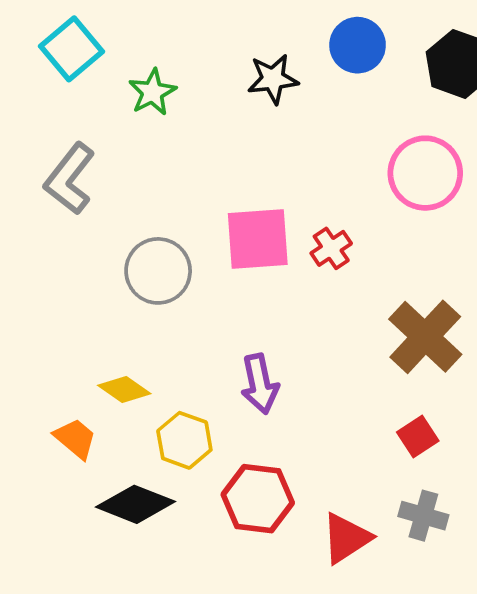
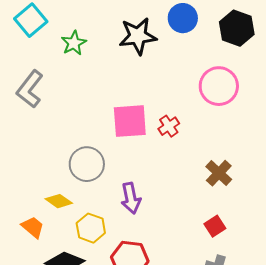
black star: (273, 79) -> (138, 36), size x1.4
gray circle: (158, 271) -> (87, 164), moved
brown cross: (425, 337) -> (219, 173), size x0.7

